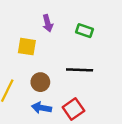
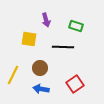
black line: (80, 70) -> (63, 47), moved
red square: (73, 109) -> (75, 84), moved

